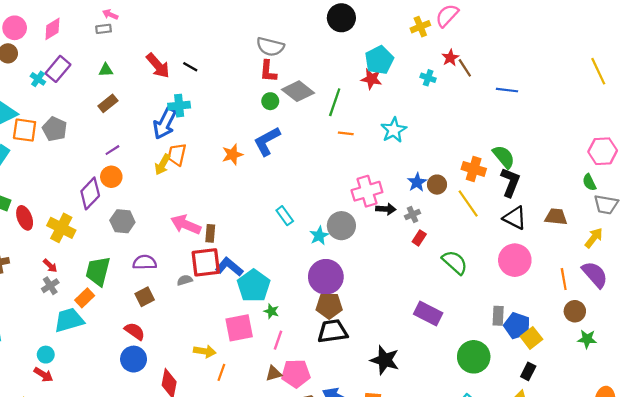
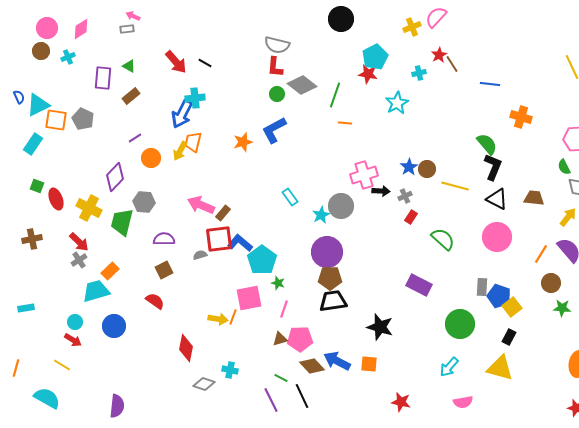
purple rectangle: (58, 69) -> (103, 78), moved, turned -35
green triangle: (106, 70) -> (129, 66), turned 32
cyan cross: (428, 78) -> (419, 73), turned -32
cyan cross: (38, 79) -> (68, 57), moved, turned 32
cyan star: (394, 130) -> (397, 103), moved
orange cross: (474, 169) -> (521, 117), moved
orange circle: (111, 177) -> (151, 158), moved
yellow line: (468, 203) -> (455, 186), turned -40
brown rectangle: (210, 233) -> (223, 213), turned 35
red arrow: (50, 266) -> (79, 242), size x1.5
green trapezoid: (98, 271) -> (122, 222), moved
orange line: (564, 279) -> (541, 254), turned 42
blue circle: (134, 359) -> (114, 326), moved
orange line: (221, 372) -> (233, 317), moved

